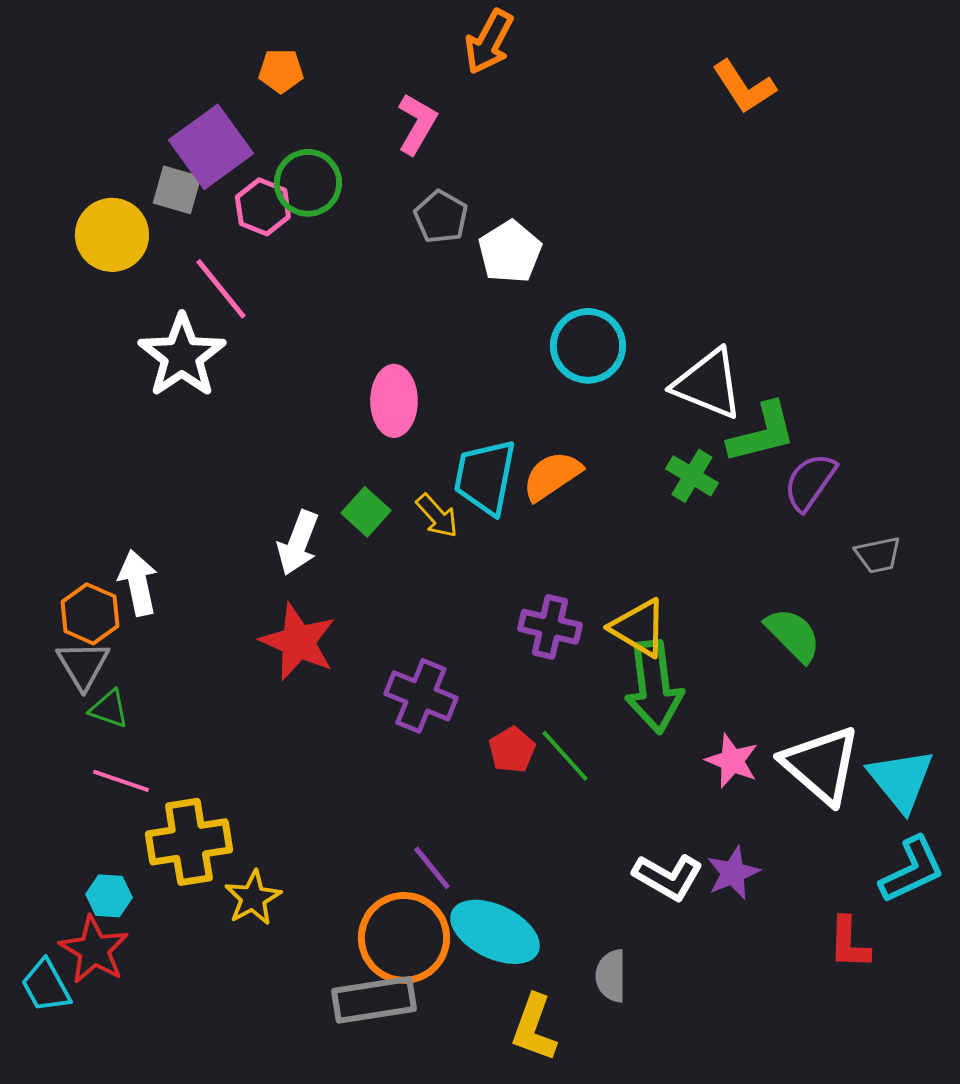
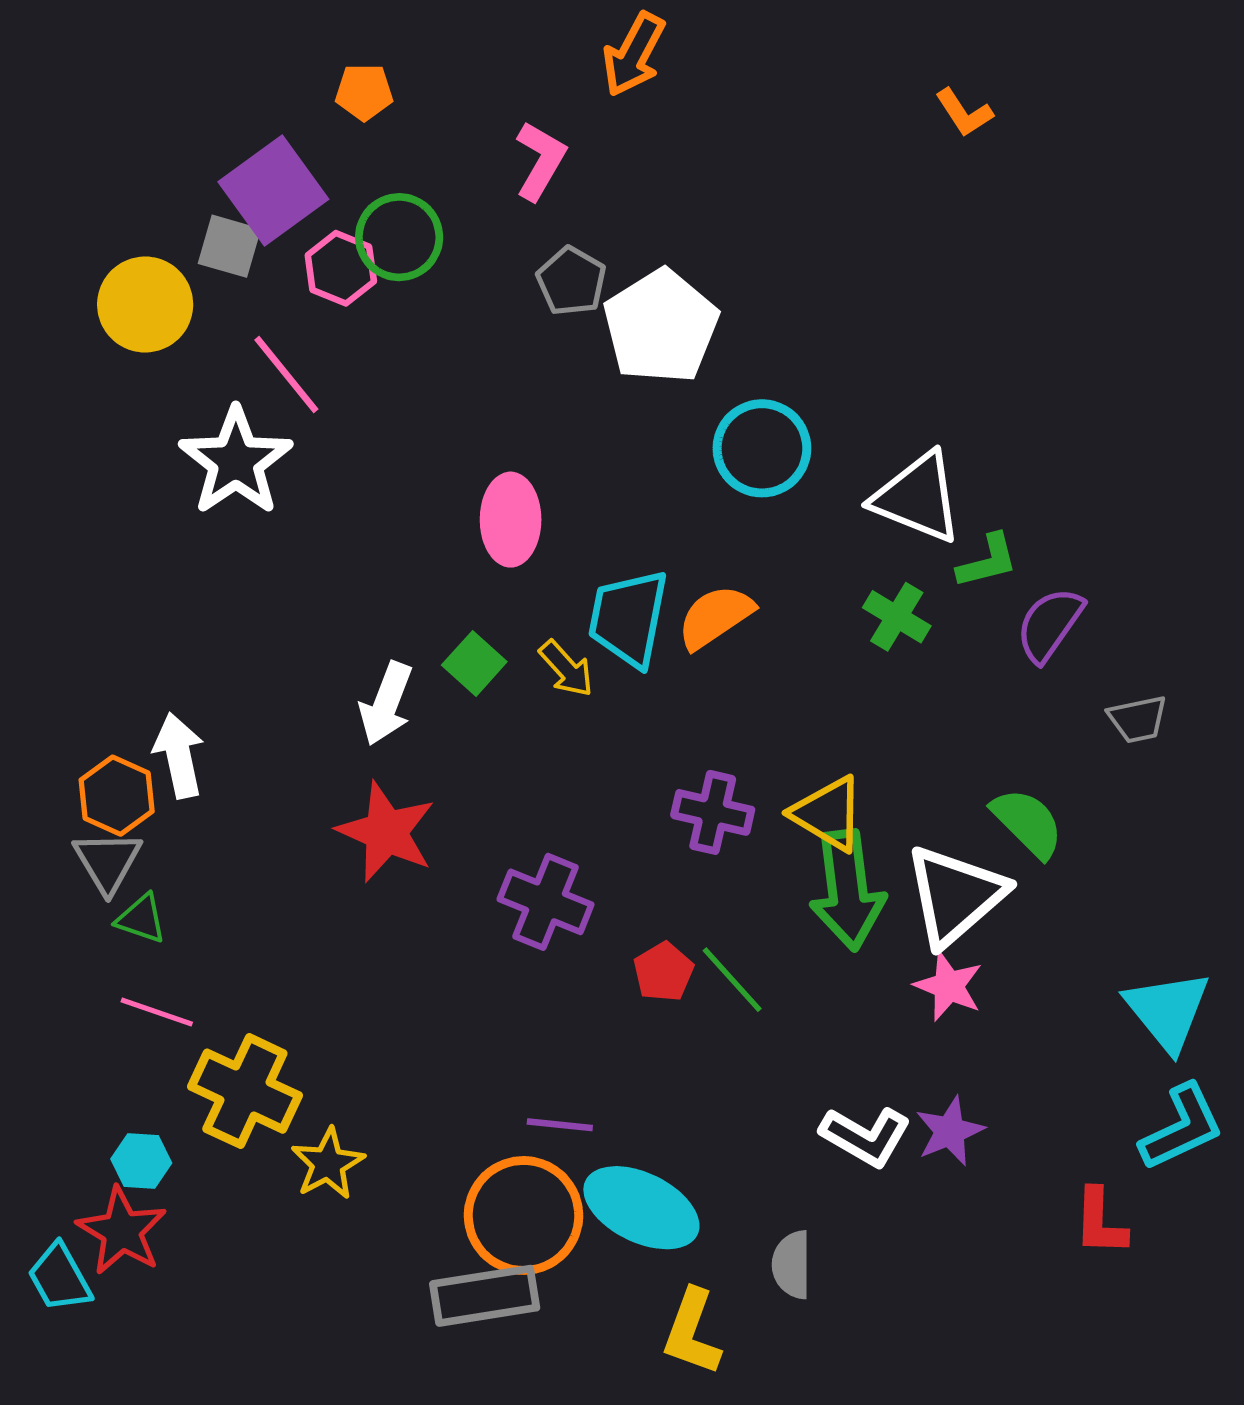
orange L-shape: (744, 87) -> (964, 113), size x0.7
white pentagon: (510, 252) -> (661, 327), size x1.4
green L-shape: (762, 433) -> (987, 561), size x0.7
white triangle: (821, 765) -> (955, 895), moved, turned 38
yellow cross: (189, 842) -> (245, 1091), turned 34
purple line: (432, 868) -> (560, 1125), turned -45

